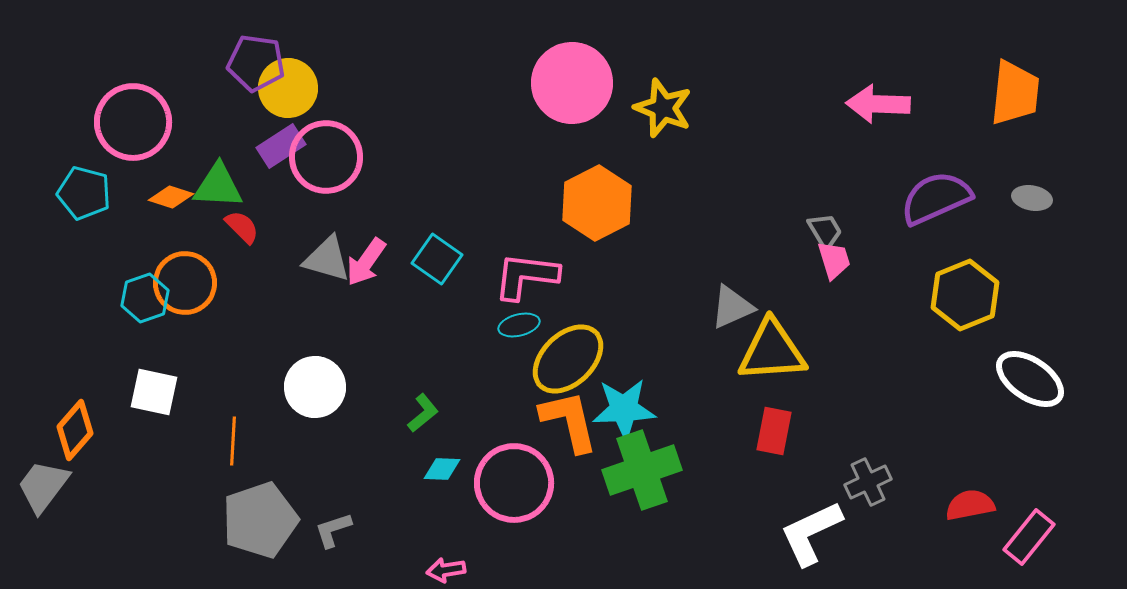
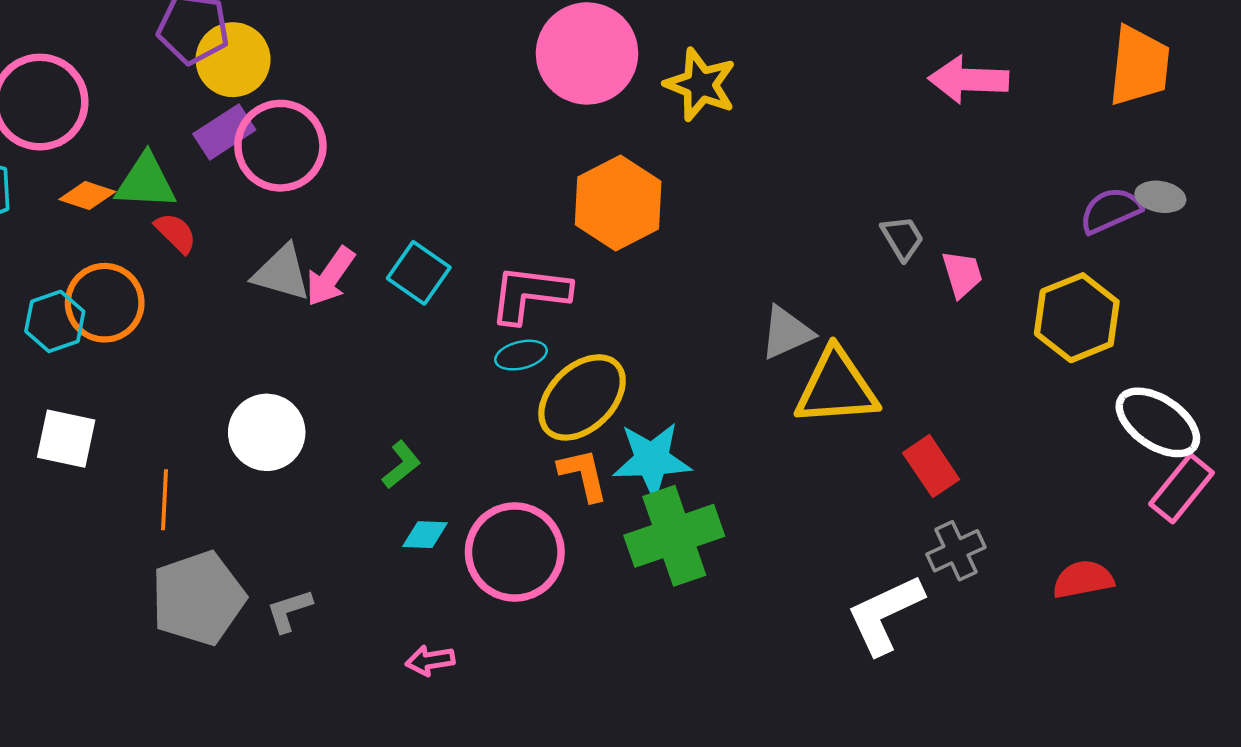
purple semicircle: (936, 198) -> (1111, 210), moved, size x0.7
pink trapezoid: (834, 260) -> (962, 274), moved
orange L-shape: (569, 421) -> (583, 475), size x0.7
red rectangle: (774, 431) -> (931, 466), moved, turned -45
pink rectangle: (1029, 537) -> (1182, 488), moved

